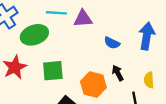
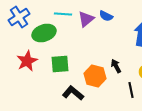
purple triangle: (83, 19) -> (86, 19), turned -36
blue semicircle: (112, 43) -> (106, 16), moved

